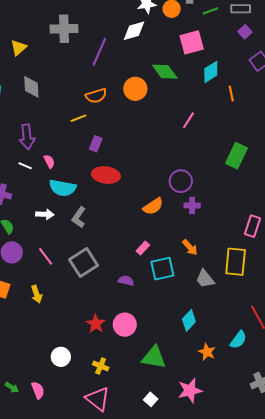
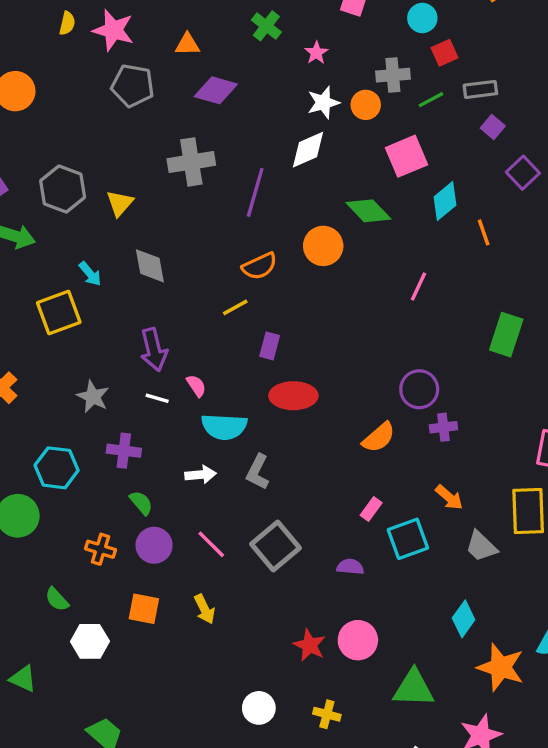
orange star: (207, 352) -> (501, 667), size x1.6

